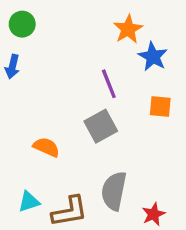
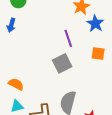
orange semicircle: (46, 147) -> (16, 84), moved

